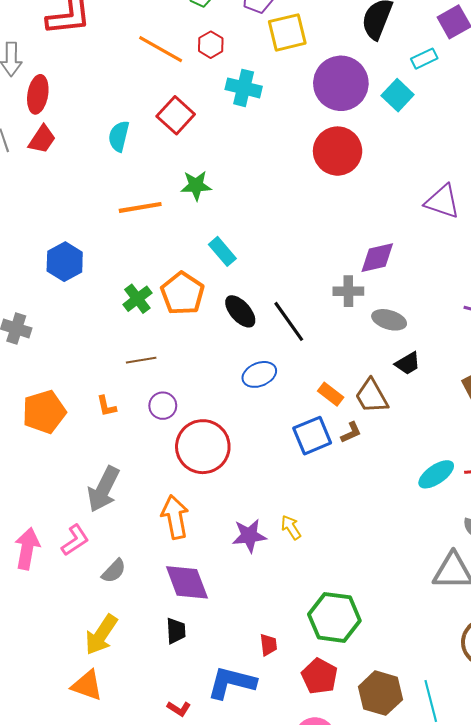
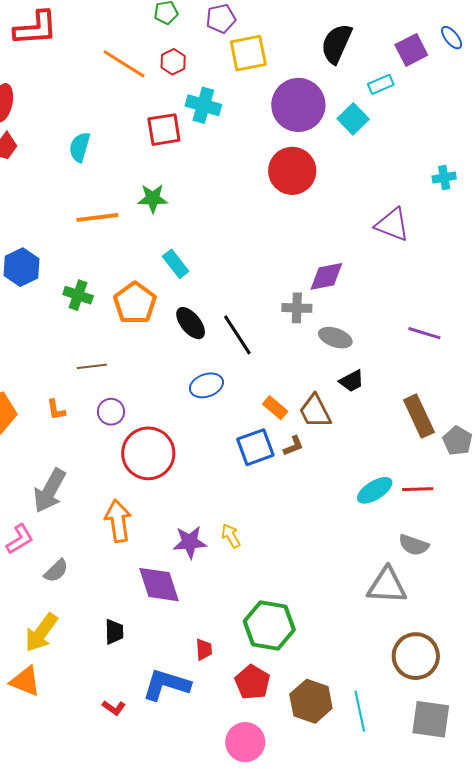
red square: (176, 115) -> (164, 130), moved, turned 36
green cross: (137, 299) -> (78, 295), moved, turned -36
purple diamond: (187, 582) -> (159, 585), moved

